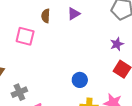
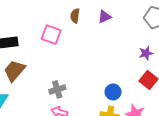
blue circle: (80, 80) -> (113, 92), moved
gray cross: (19, 92) -> (57, 89), moved

